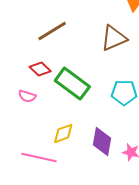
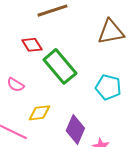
pink semicircle: (27, 96) -> (16, 85), moved

